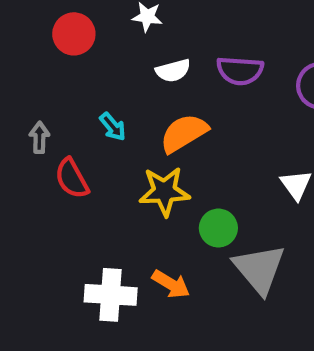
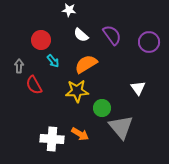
red circle: (74, 34) -> (41, 40), moved
white semicircle: (173, 71) -> (81, 35), turned 56
purple semicircle: (240, 71) -> (112, 35), turned -130

